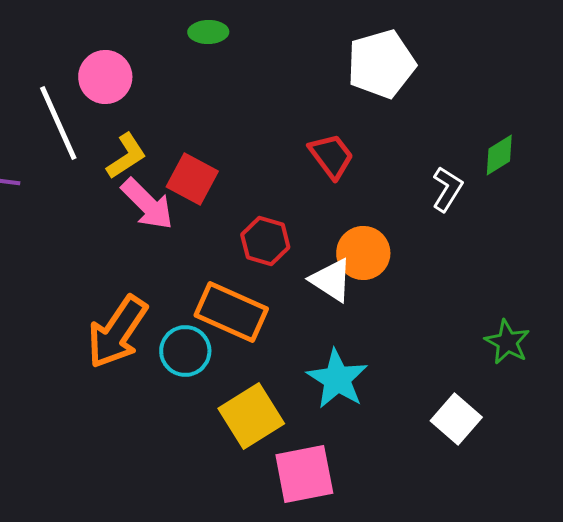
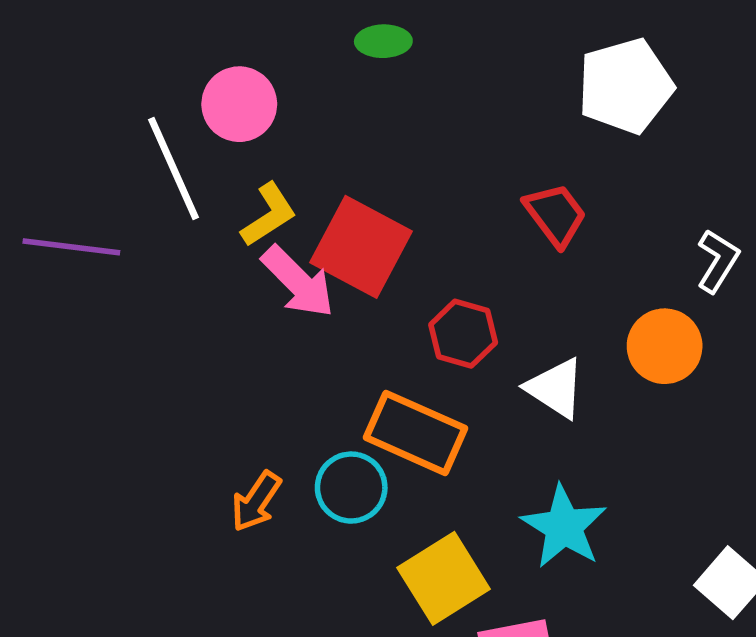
red square: (192, 179) -> (361, 247), size x1.4
orange circle: (363, 253) -> (665, 346), moved
orange arrow: (117, 332) -> (256, 502), moved, size x0.6

